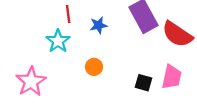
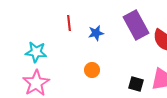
cyan star: (58, 41) -> (36, 52), moved, turned -30

